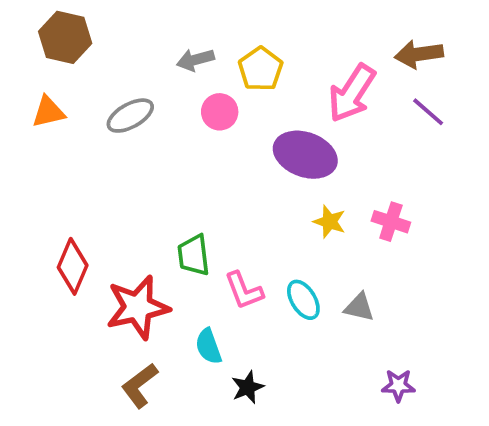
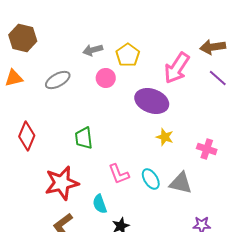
pink cross: (391, 222) -> (207, 149), moved
green trapezoid: (194, 255) -> (84, 138), moved
red diamond: (73, 266) -> (27, 136), moved
gray triangle: (359, 307) -> (181, 183), size x1.4

